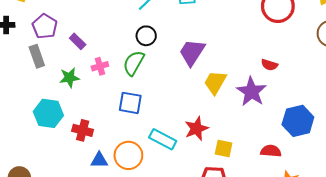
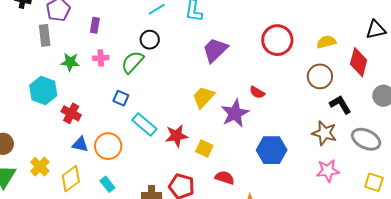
purple rectangle: (78, 41) -> (95, 25), moved, turned 42
purple trapezoid: (192, 52) -> (215, 50), moved
blue square: (130, 103) -> (121, 98), size x0.7
cyan rectangle: (163, 139) -> (144, 125), moved
yellow square: (224, 149) -> (204, 148), moved
red semicircle: (271, 151) -> (225, 178), moved

